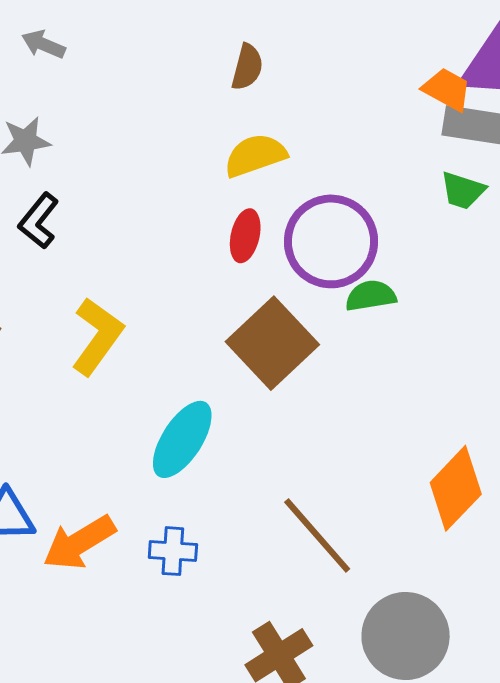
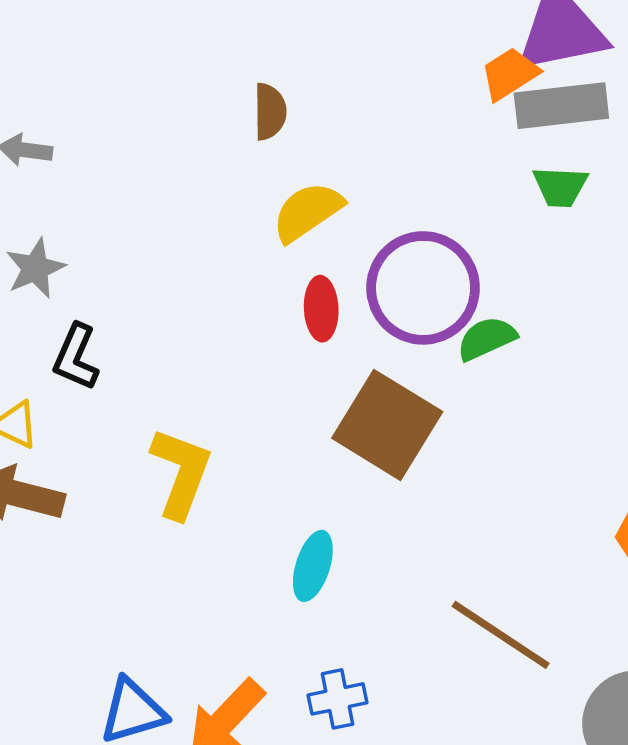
orange trapezoid: (447, 89) -> (510, 74), turned -46
cyan ellipse: (182, 439) -> (313, 566), size x0.7

